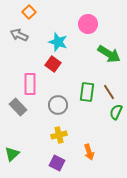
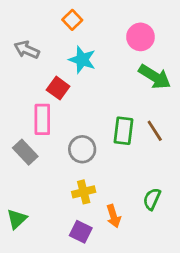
orange square: (29, 12) -> (72, 20), moved
pink circle: (88, 24) -> (140, 37), moved
red square: (53, 64) -> (58, 88), moved
green semicircle: (116, 112) -> (152, 199), moved
orange arrow: (89, 152) -> (113, 216), moved

